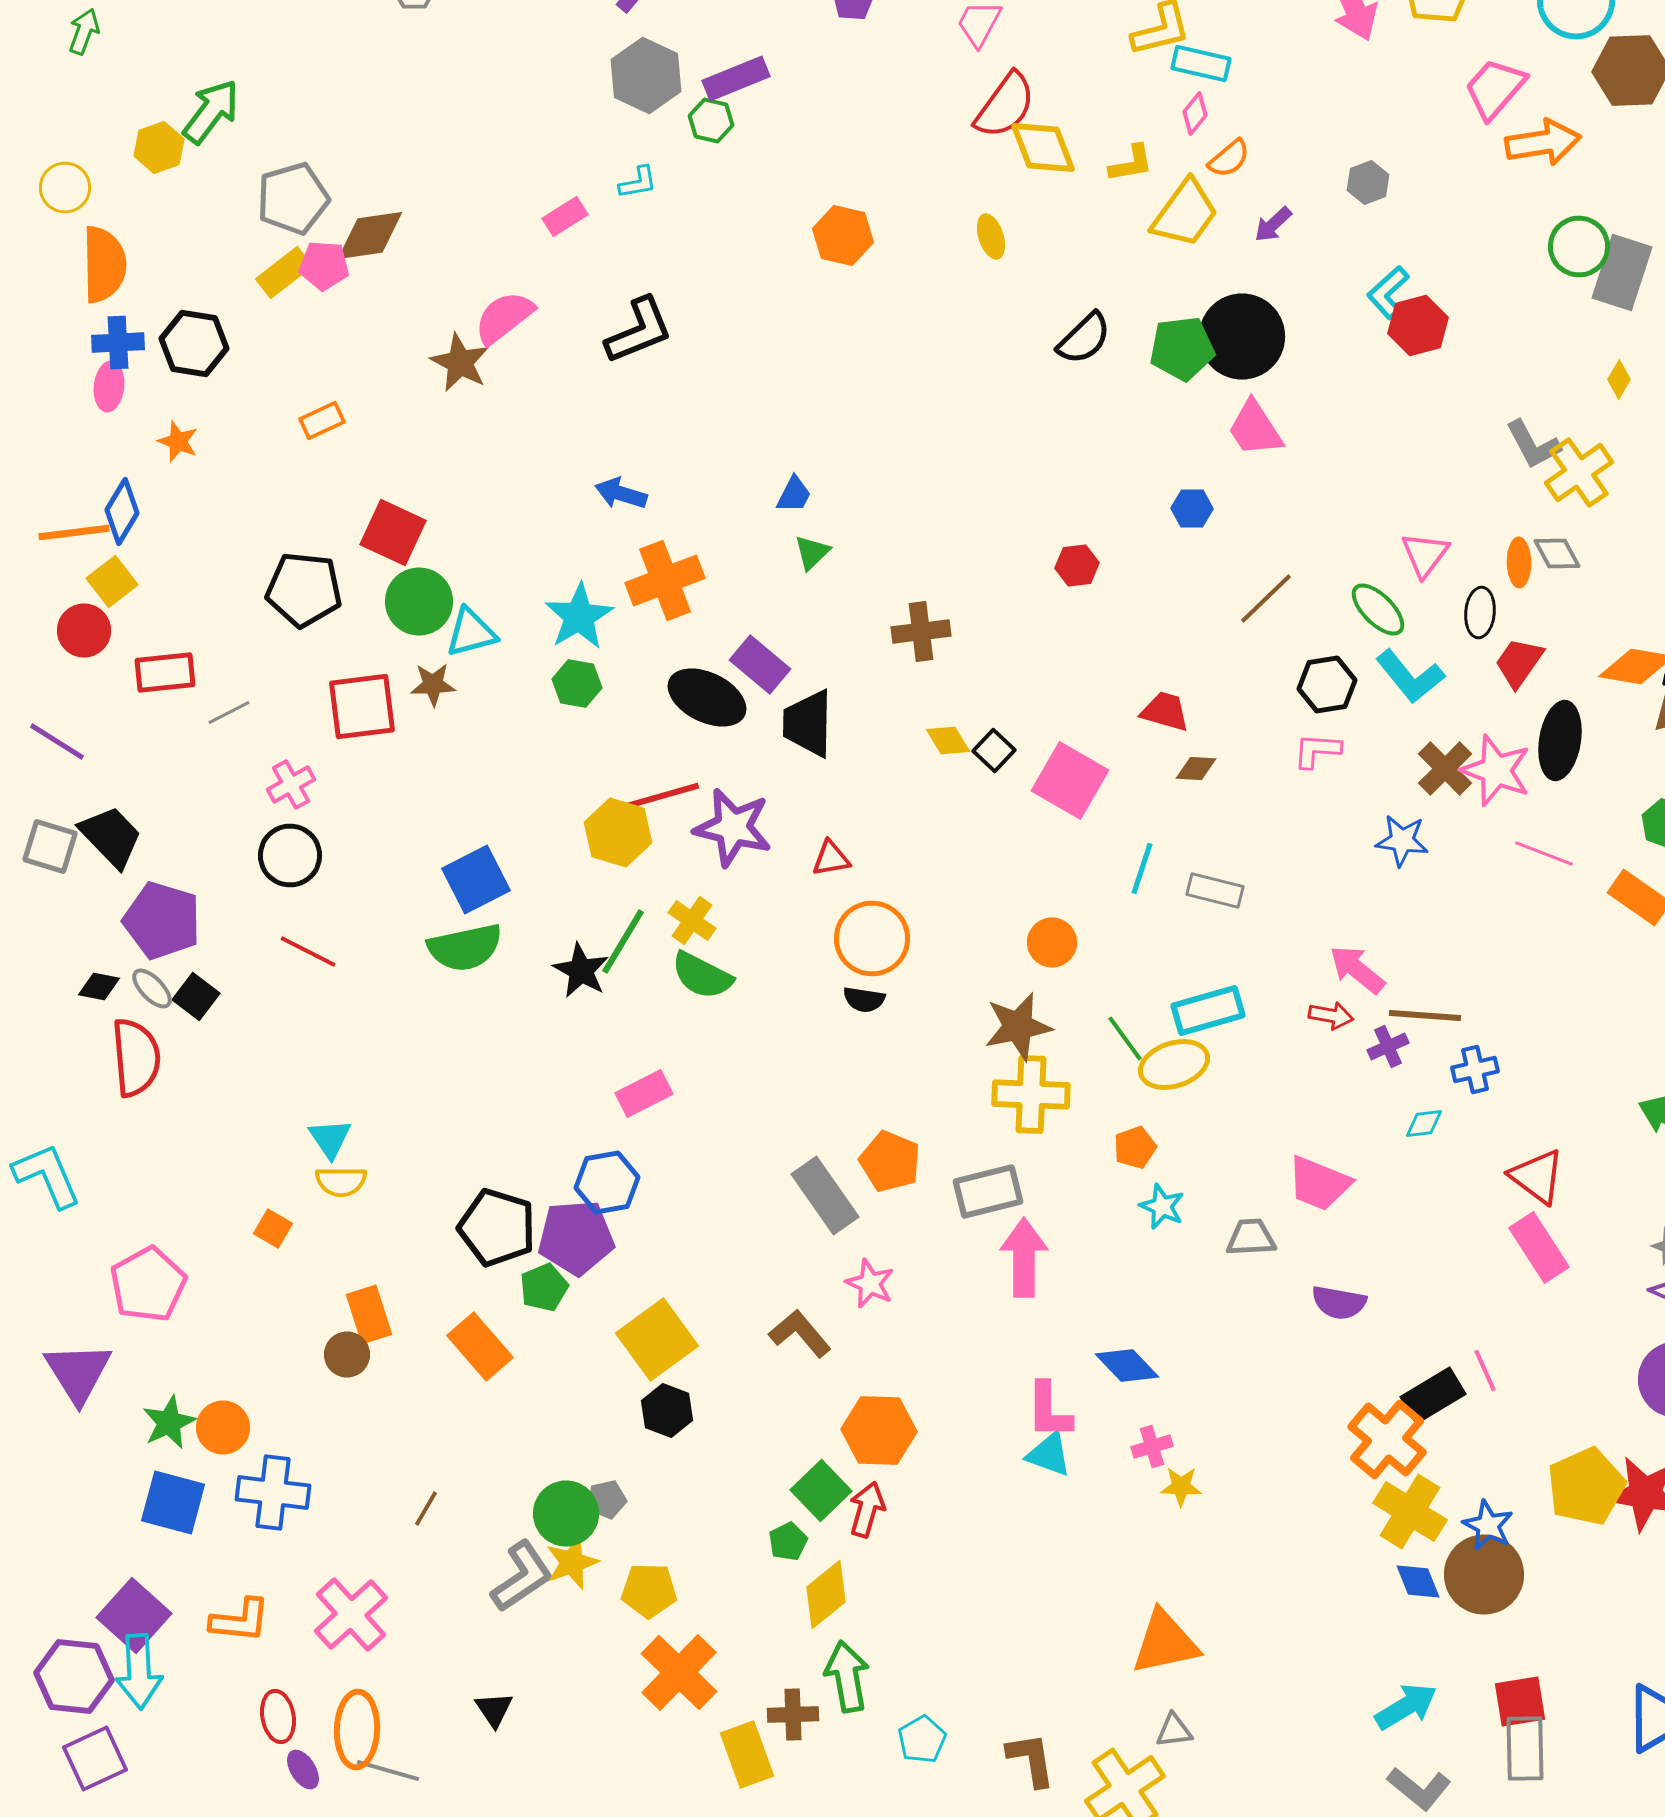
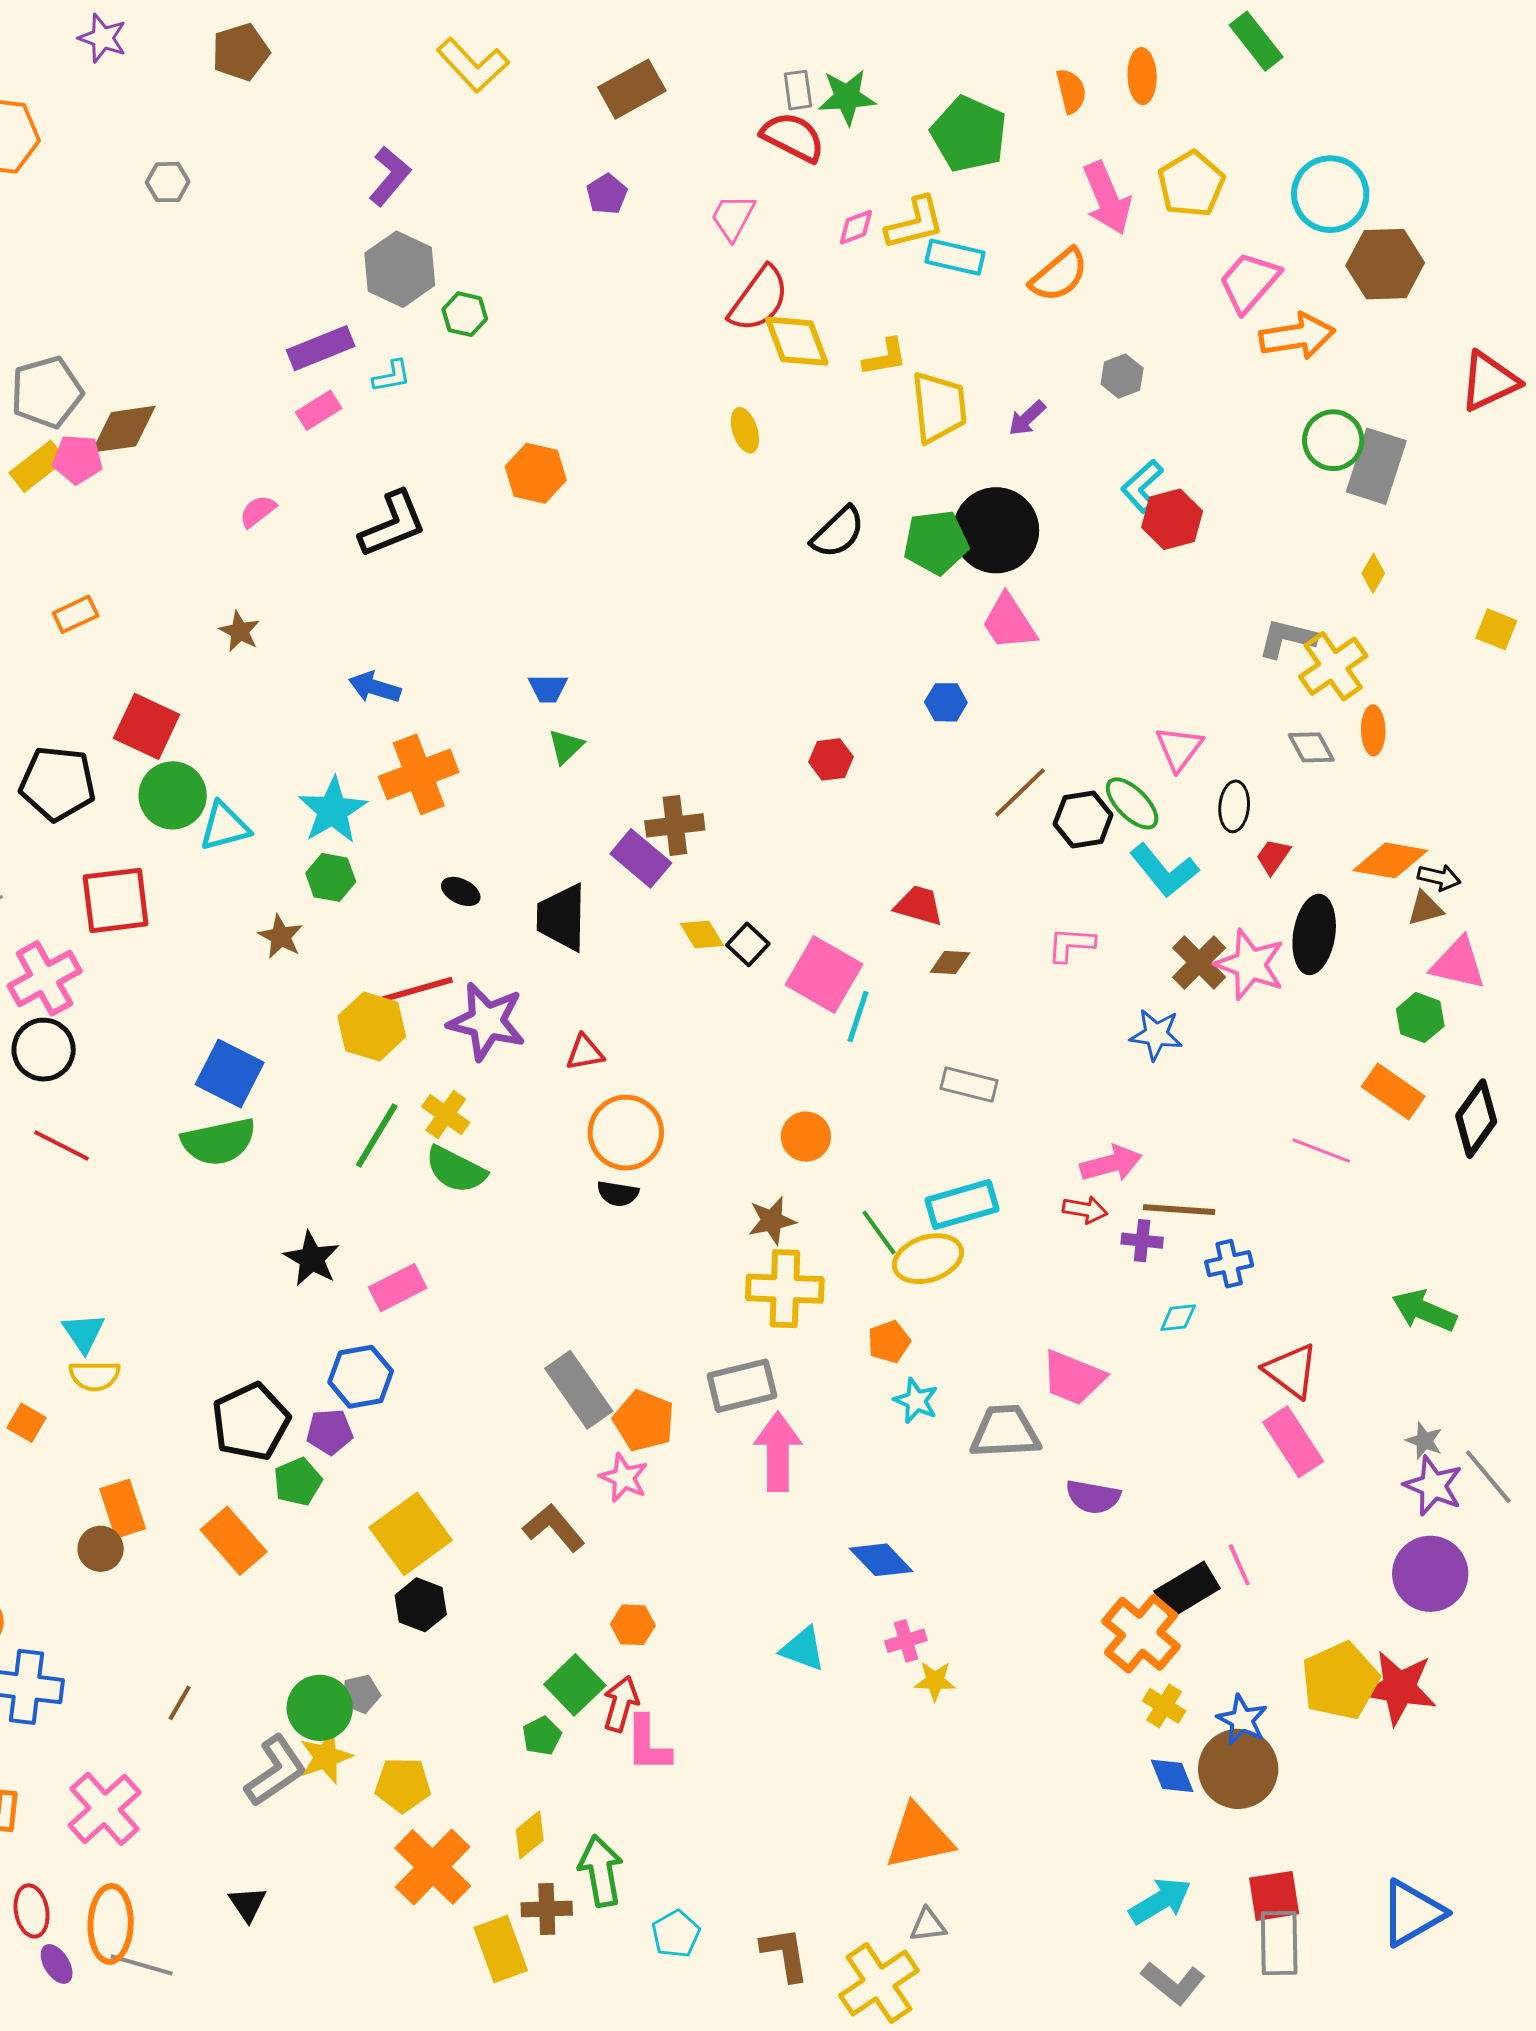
purple rectangle: (736, 78) -> (321, 348), moved
pink diamond: (1195, 114) -> (856, 227), moved, turned 30
orange semicircle: (1229, 158) -> (1059, 275), moved, size x1.4
yellow trapezoid: (1185, 214) -> (939, 407), turned -42
orange hexagon: (843, 236) -> (536, 473), moved
pink semicircle: (504, 318) -> (258, 511), size x0.6
brown star: (460, 362) -> (240, 631), moved, size x0.7
gray L-shape: (1533, 444) -> (1287, 638), turned 132
blue trapezoid: (794, 494) -> (548, 688), turned 63
orange ellipse: (1519, 562) -> (1373, 730), moved
red trapezoid: (1519, 662) -> (1273, 856), size x0.7
purple rectangle: (760, 664) -> (641, 858), moved
brown star: (433, 684) -> (281, 936), moved, turned 30
black hexagon: (1327, 684) -> (1083, 819), moved
black ellipse: (707, 698) -> (461, 891), size x0.5
pink cross: (291, 784) -> (45, 978), size x1.5
pink line: (1544, 854) -> (1321, 1151), moved
cyan line: (1142, 868) -> (858, 1017), moved
blue square: (476, 880) -> (230, 1074), turned -36
black star: (581, 970) -> (312, 1259), moved
pink arrow: (1357, 970) -> (1111, 1164), turned 126
brown star: (1018, 1026) -> (772, 1221), size x0.7
purple cross: (1388, 1046) -> (1142, 1241), turned 30
orange pentagon: (890, 1162) -> (644, 1421), moved
black pentagon: (497, 1228) -> (251, 1422), turned 30
purple pentagon: (576, 1238) -> (330, 1432), size x0.6
gray trapezoid: (1251, 1238) -> (1005, 1432), size x1.4
pink L-shape: (1049, 1410) -> (648, 1744), moved
orange hexagon: (879, 1430) -> (633, 1625), size x0.6
yellow cross: (1410, 1512) -> (1164, 1706), size x0.6
yellow diamond: (826, 1594) -> (530, 1835), moved, size x0.7

